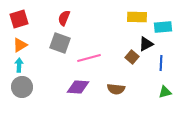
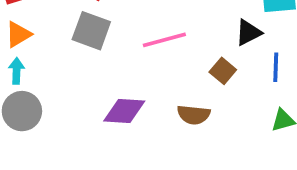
brown square: (132, 57) -> (223, 71), moved
pink line: (89, 58) -> (164, 40), moved

